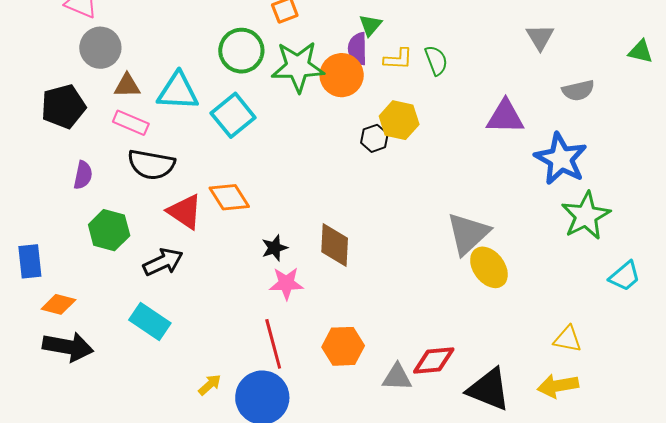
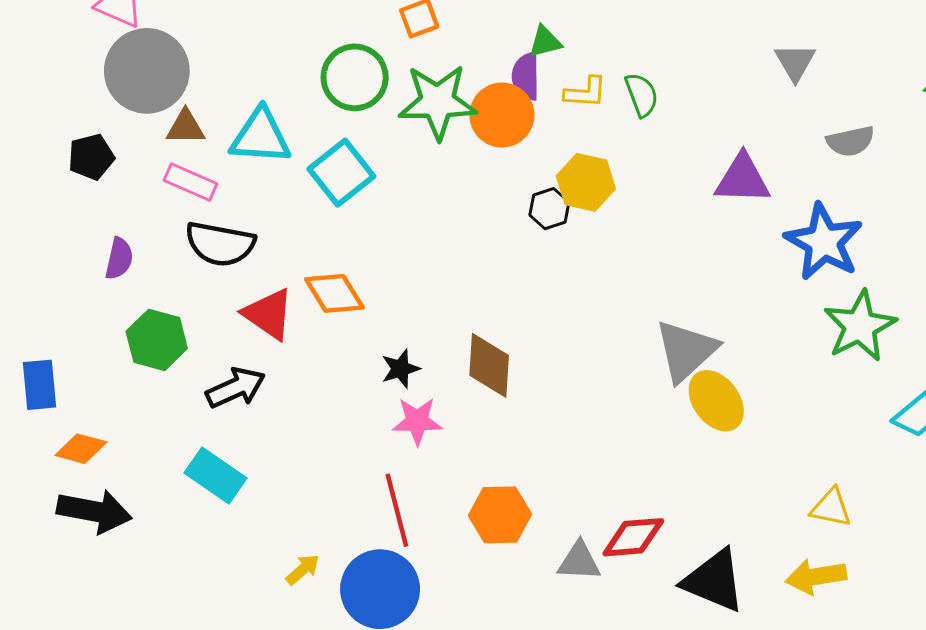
green triangle: (370, 25) -> (545, 42), turned 35
gray circle: (100, 48) -> (147, 71), size x1.4
black pentagon: (63, 106) -> (91, 157), size x0.7

